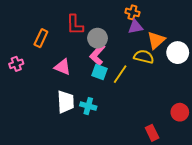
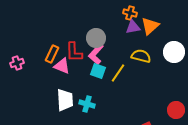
red L-shape: (75, 25) -> (74, 52), moved
orange rectangle: (41, 38) -> (52, 54), moved
orange triangle: (156, 40) -> (150, 26), moved

